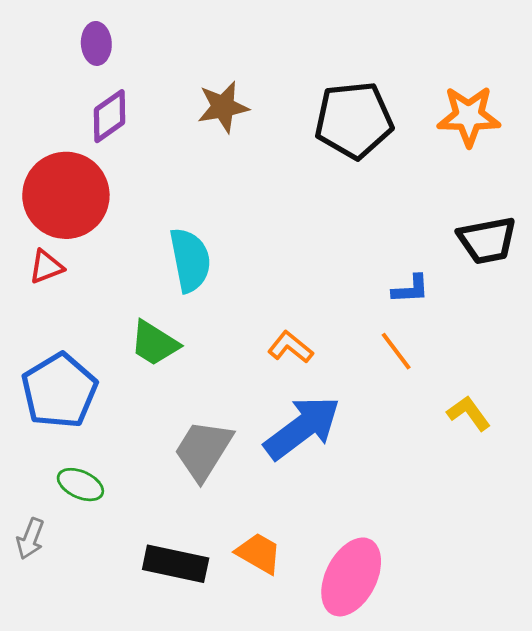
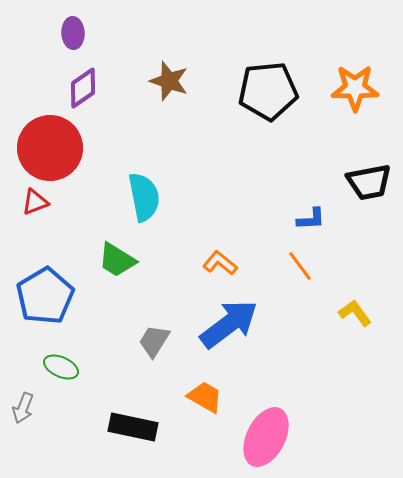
brown star: (223, 107) -> (169, 81), turned 30
gray trapezoid: (203, 450) -> (154, 341), size x0.7
orange trapezoid: (259, 553) -> (205, 397), moved

